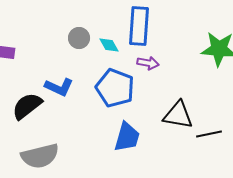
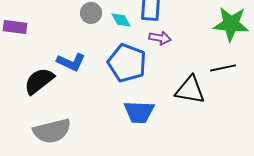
black line: (209, 134) -> (223, 68), moved
blue trapezoid: (127, 137) -> (139, 112), turned 76

